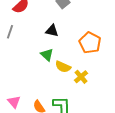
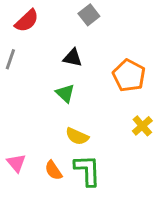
yellow semicircle: (63, 67) -> (77, 136), moved
yellow cross: (81, 77) -> (142, 126), moved

